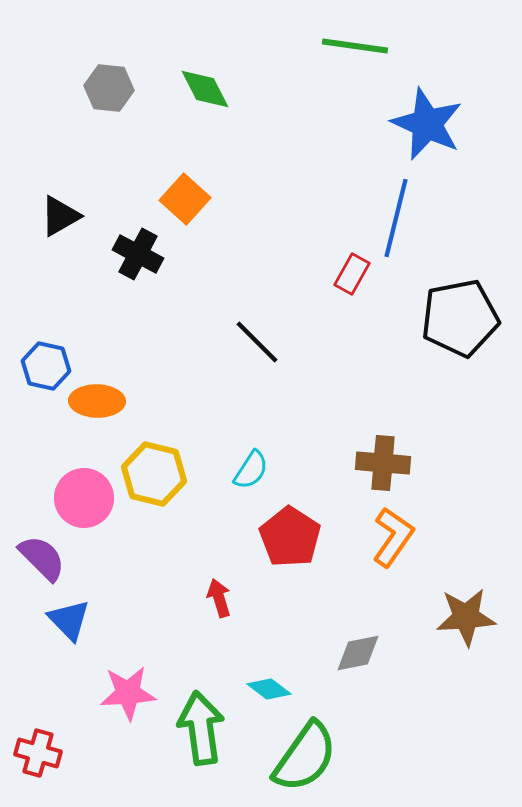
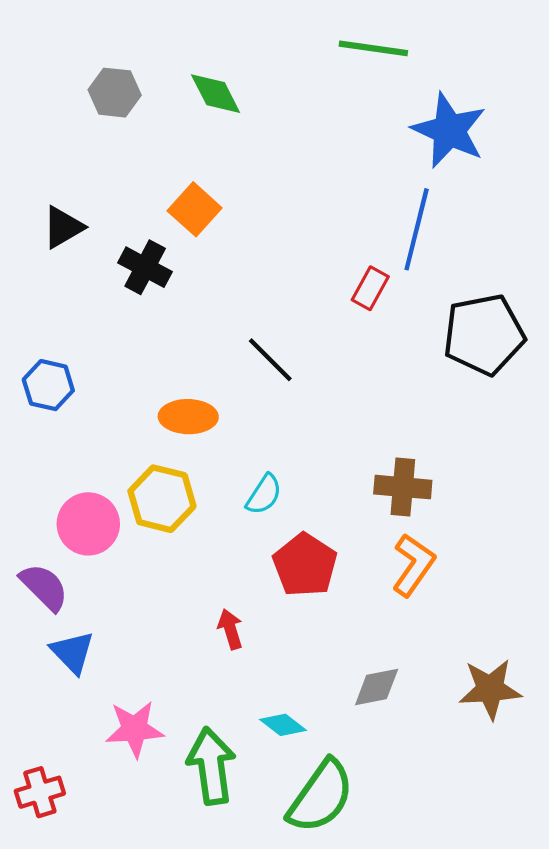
orange ellipse: (97, 401) -> (188, 417), moved
brown star: (466, 617) -> (490, 689), moved
red cross: (38, 753) -> (40, 792), turned -33

